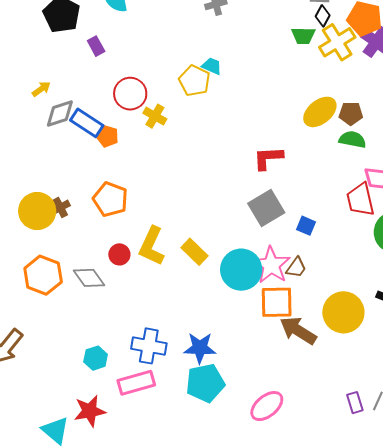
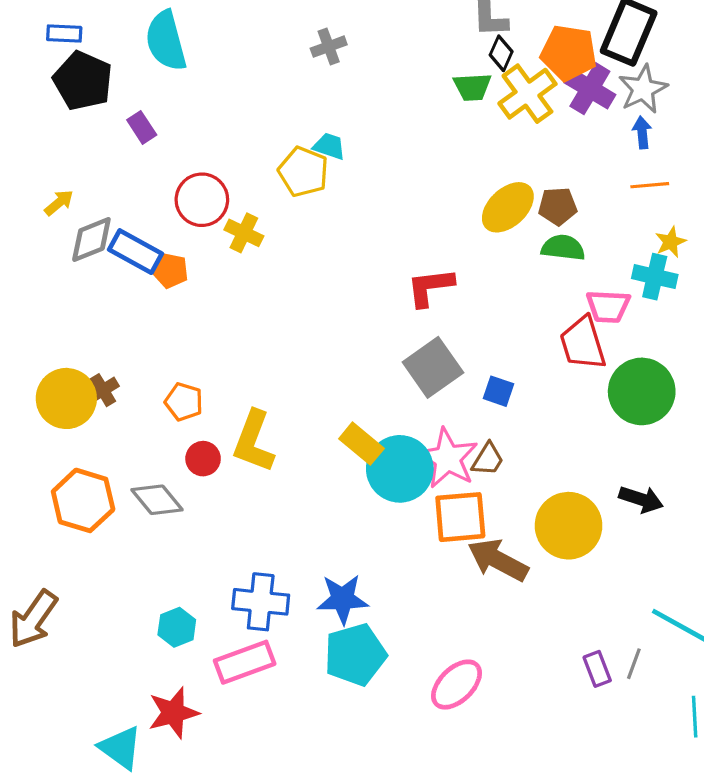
orange pentagon: (110, 199) -> (184, 402), moved, size x0.7
yellow rectangle: (194, 252) -> (361, 444), moved

